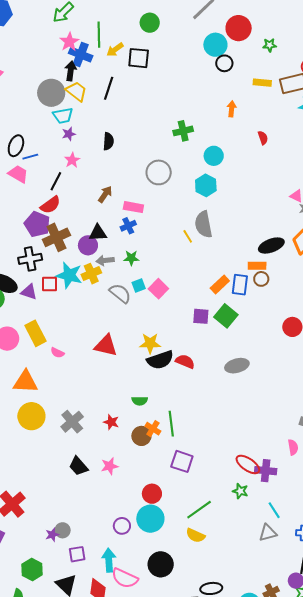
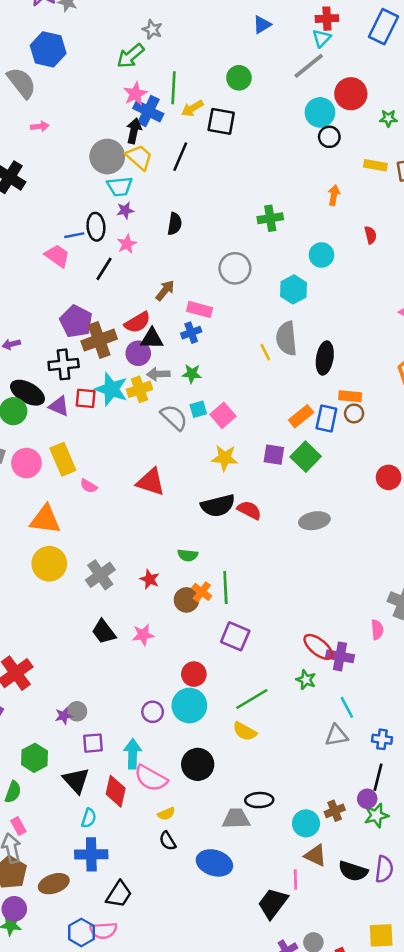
black ellipse: (16, 146) -> (96, 227), moved, turned -30
cyan circle: (214, 156) -> (321, 255), moved
red semicircle: (50, 205) -> (137, 322), moved
black ellipse: (271, 246) -> (325, 358), moved, turned -65
yellow star: (150, 343) -> (225, 458), moved

